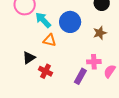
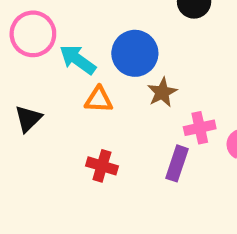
brown star: (100, 33) -> (162, 92), moved
black triangle: (29, 58) -> (28, 119), moved

